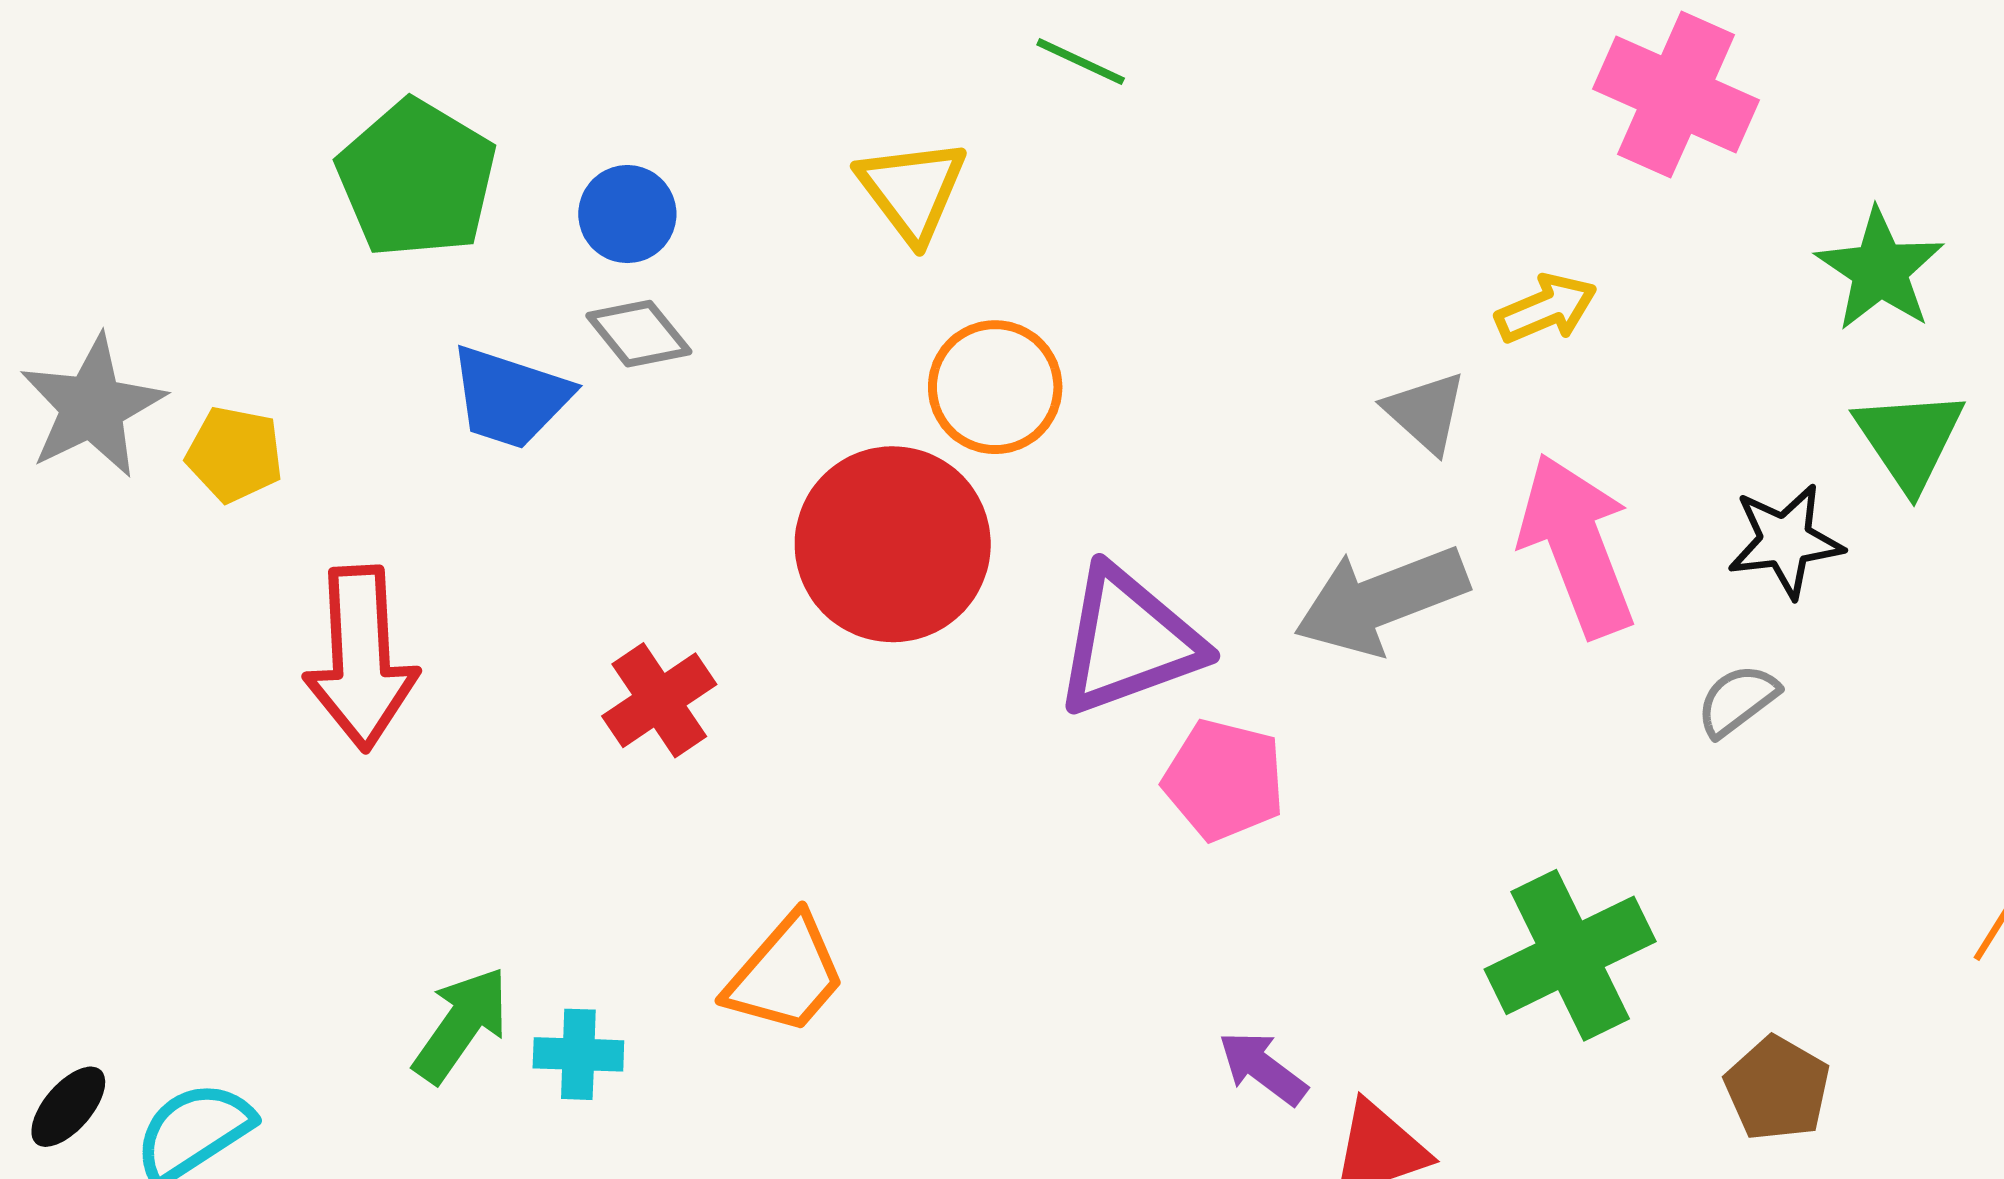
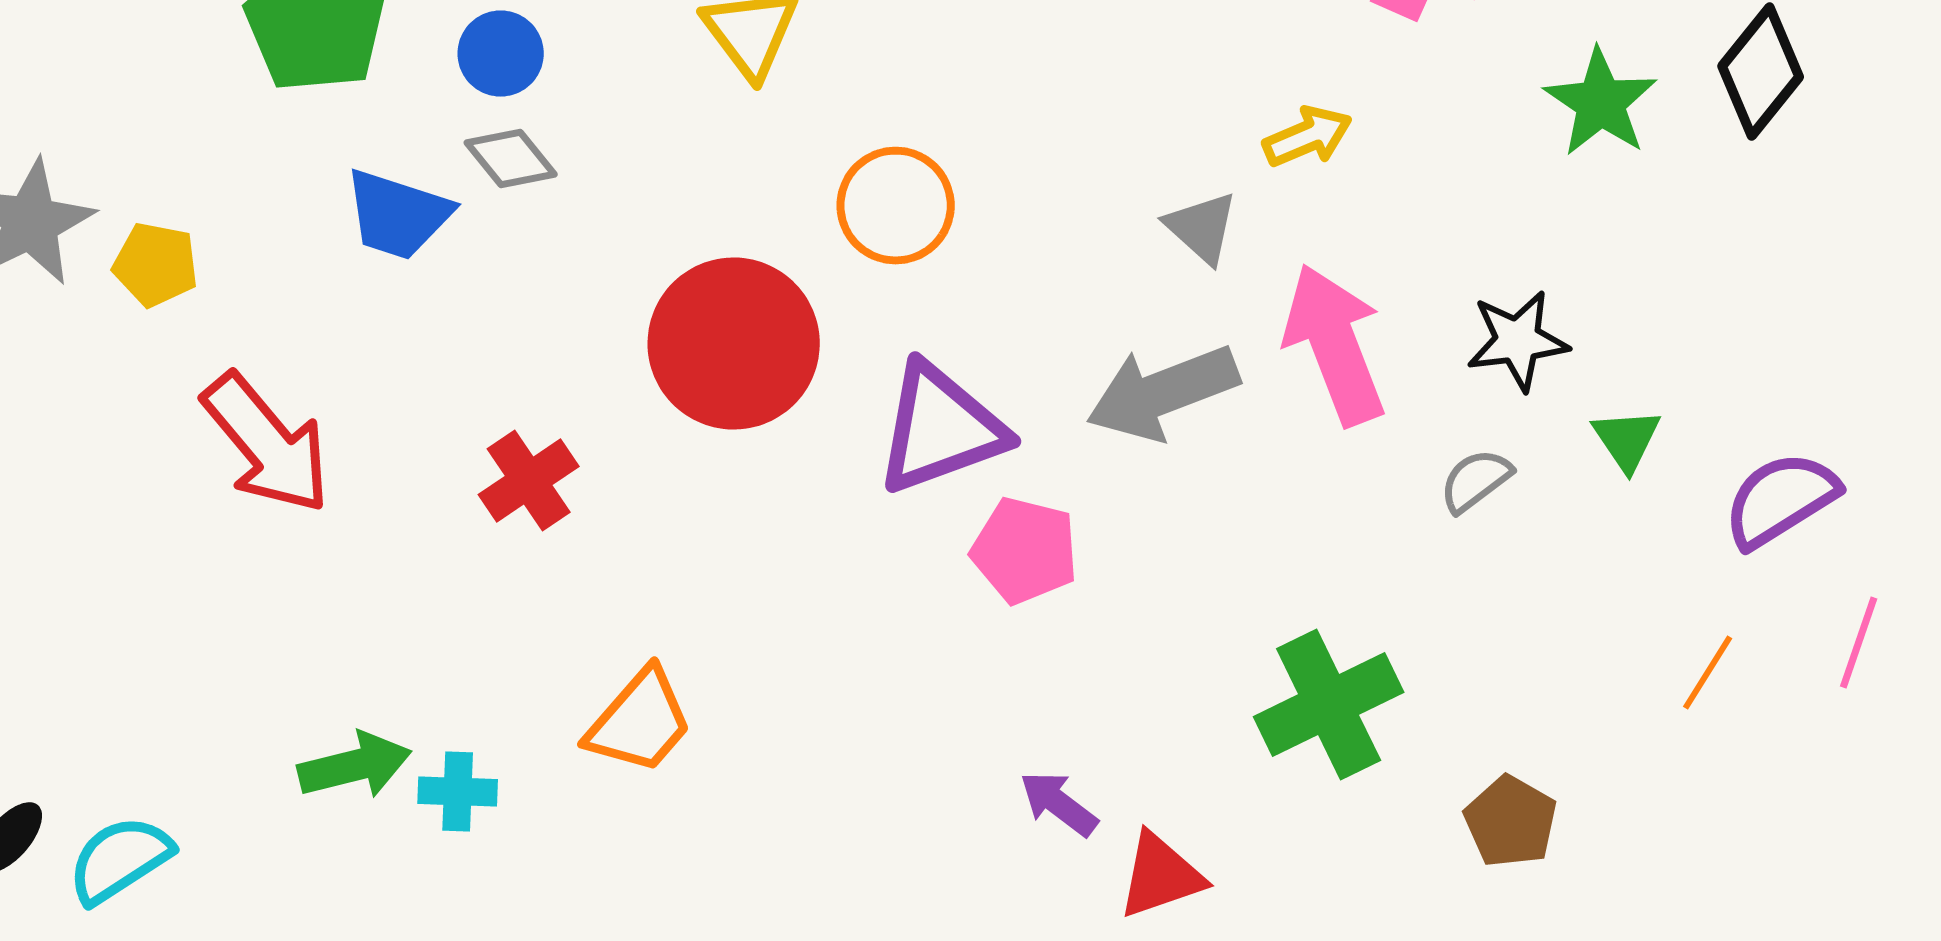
orange circle: (995, 387) -> (896, 206), moved
green triangle: (1909, 440) -> (1627, 440), moved, size x0.7
red arrow: (361, 658) -> (267, 444), turned -37
green arrow: (461, 1025) -> (355, 766), turned 41

